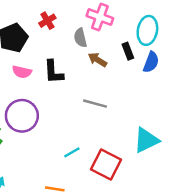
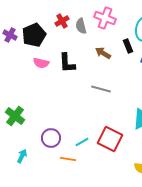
gray semicircle: (80, 38) -> (81, 26), moved
purple circle: (22, 116) -> (51, 138), moved, size x0.7
cyan line: (72, 152) -> (82, 142), moved

